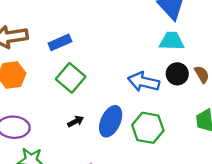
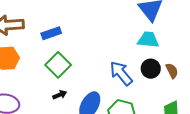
blue arrow: (144, 82) -> (121, 73), turned 32
black arrow: (76, 121) -> (60, 95), moved

